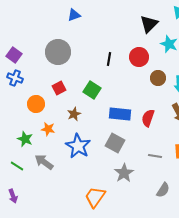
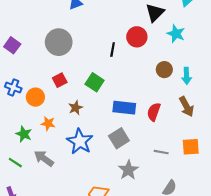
red circle: (139, 57) -> (137, 37), moved
blue cross: (15, 78) -> (13, 88), moved
gray square: (115, 143) -> (119, 138), turned 30

